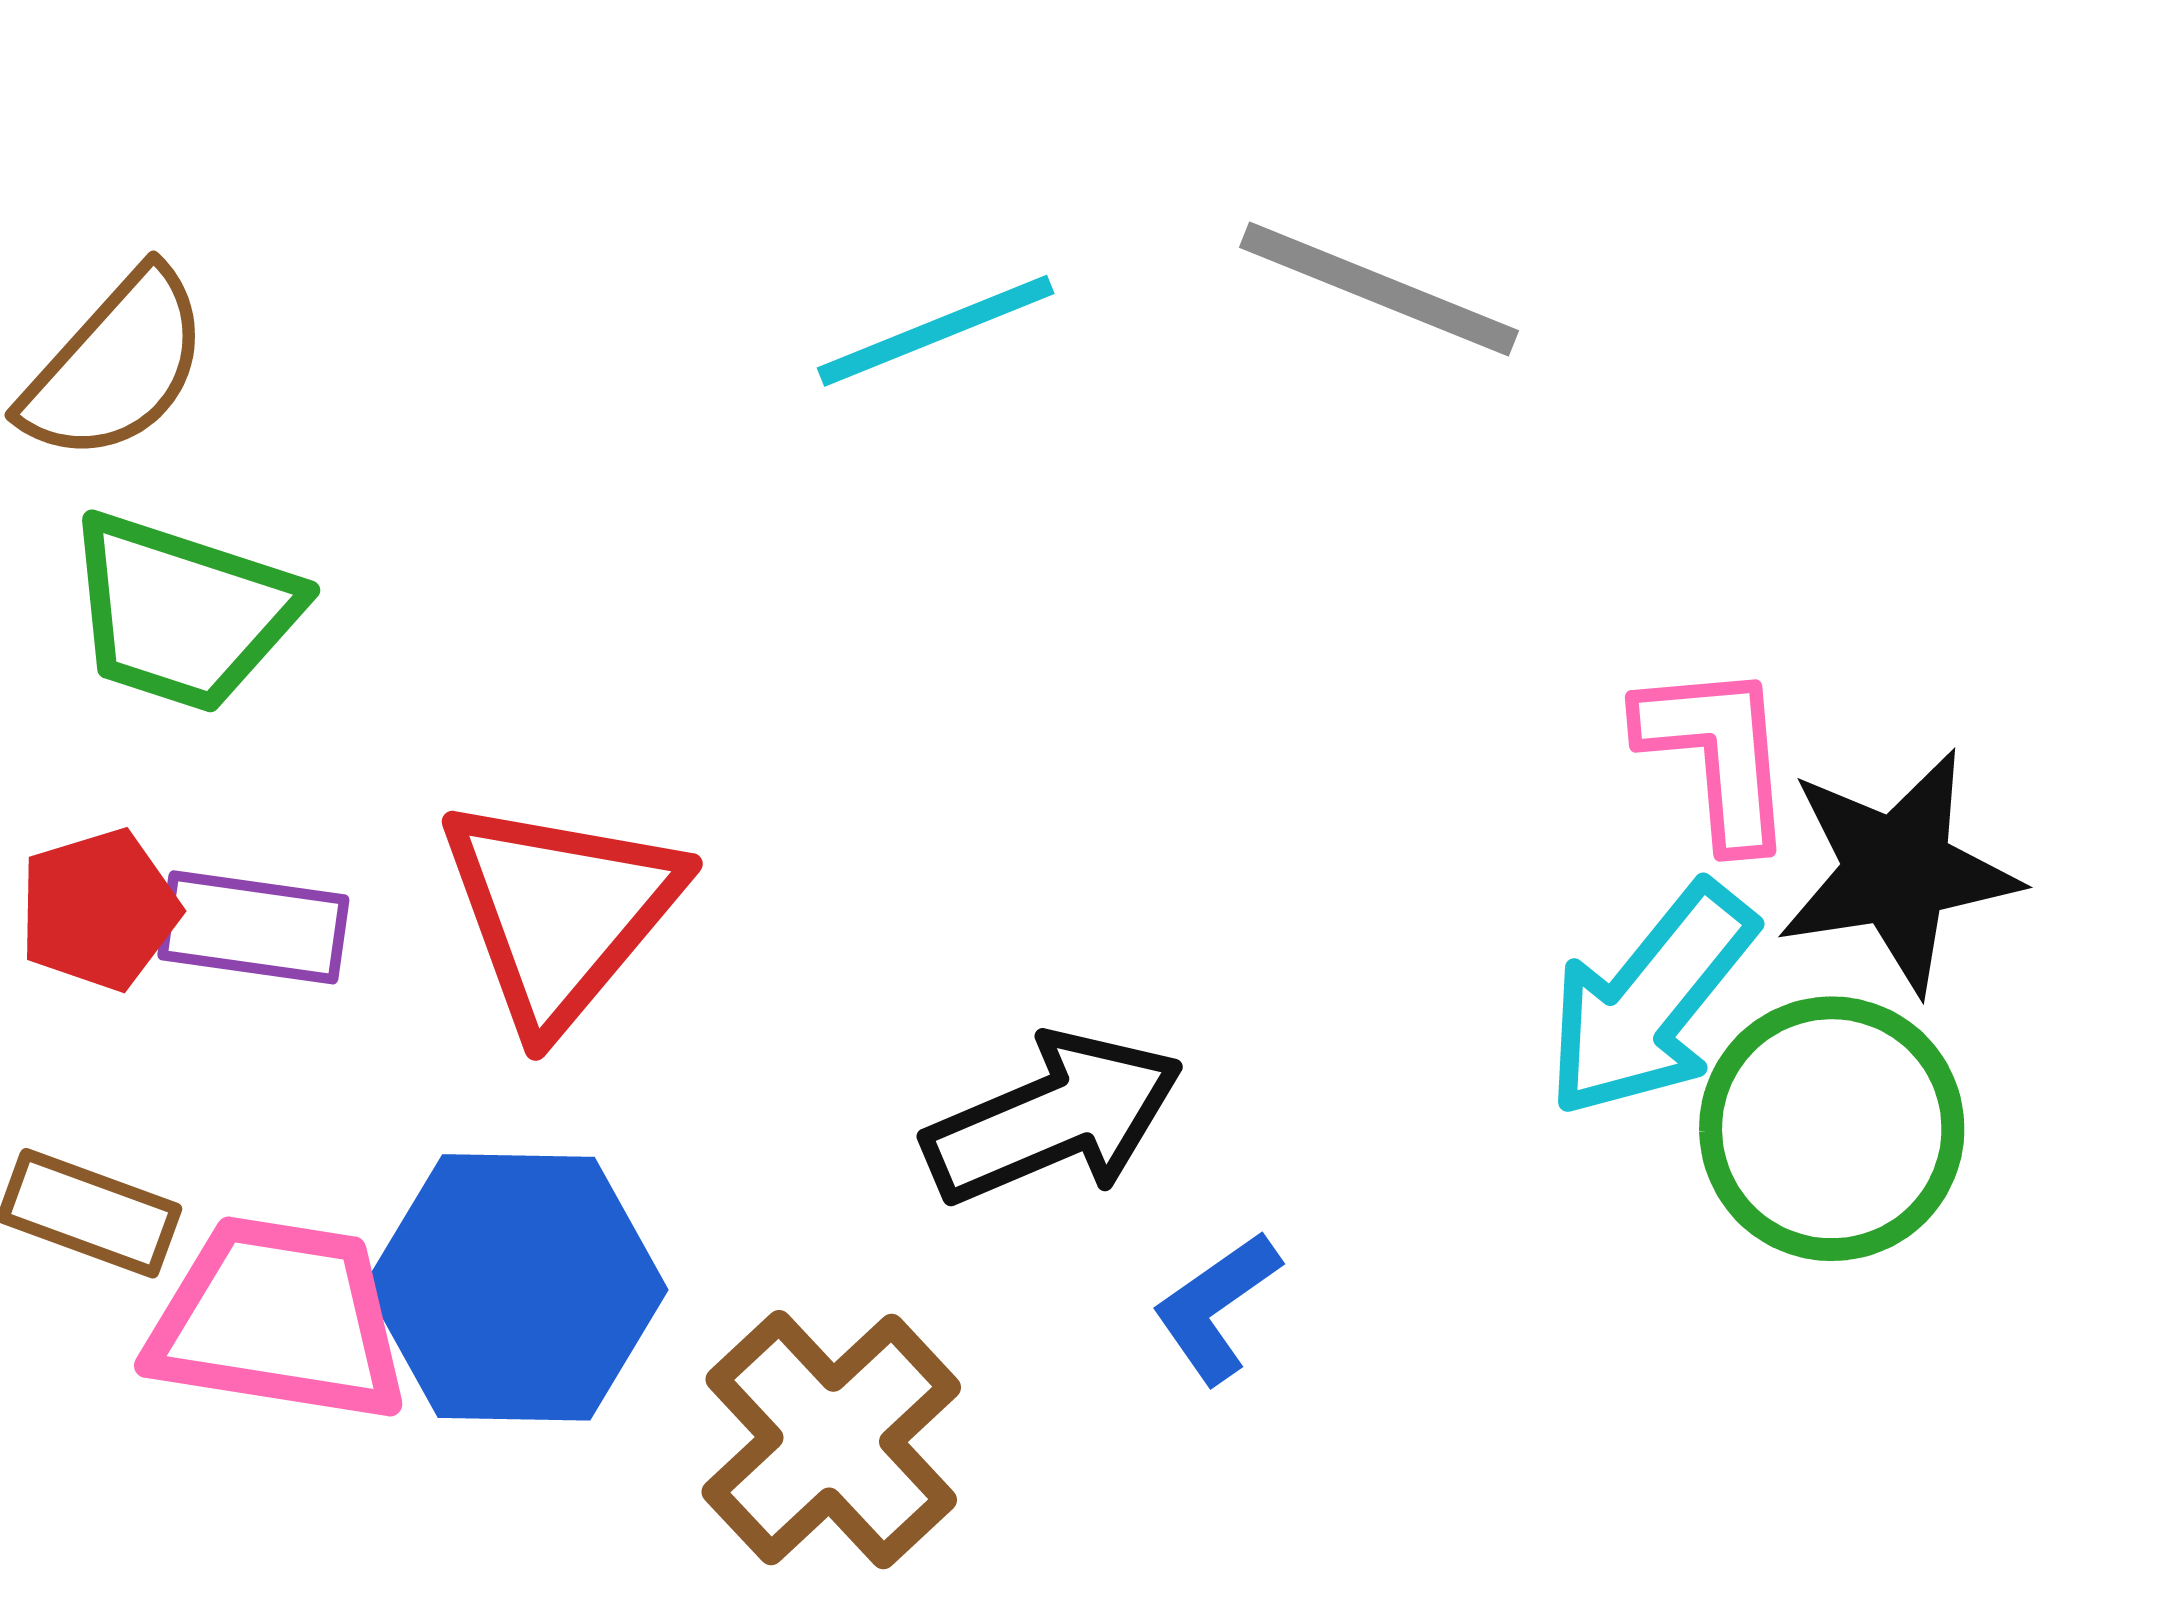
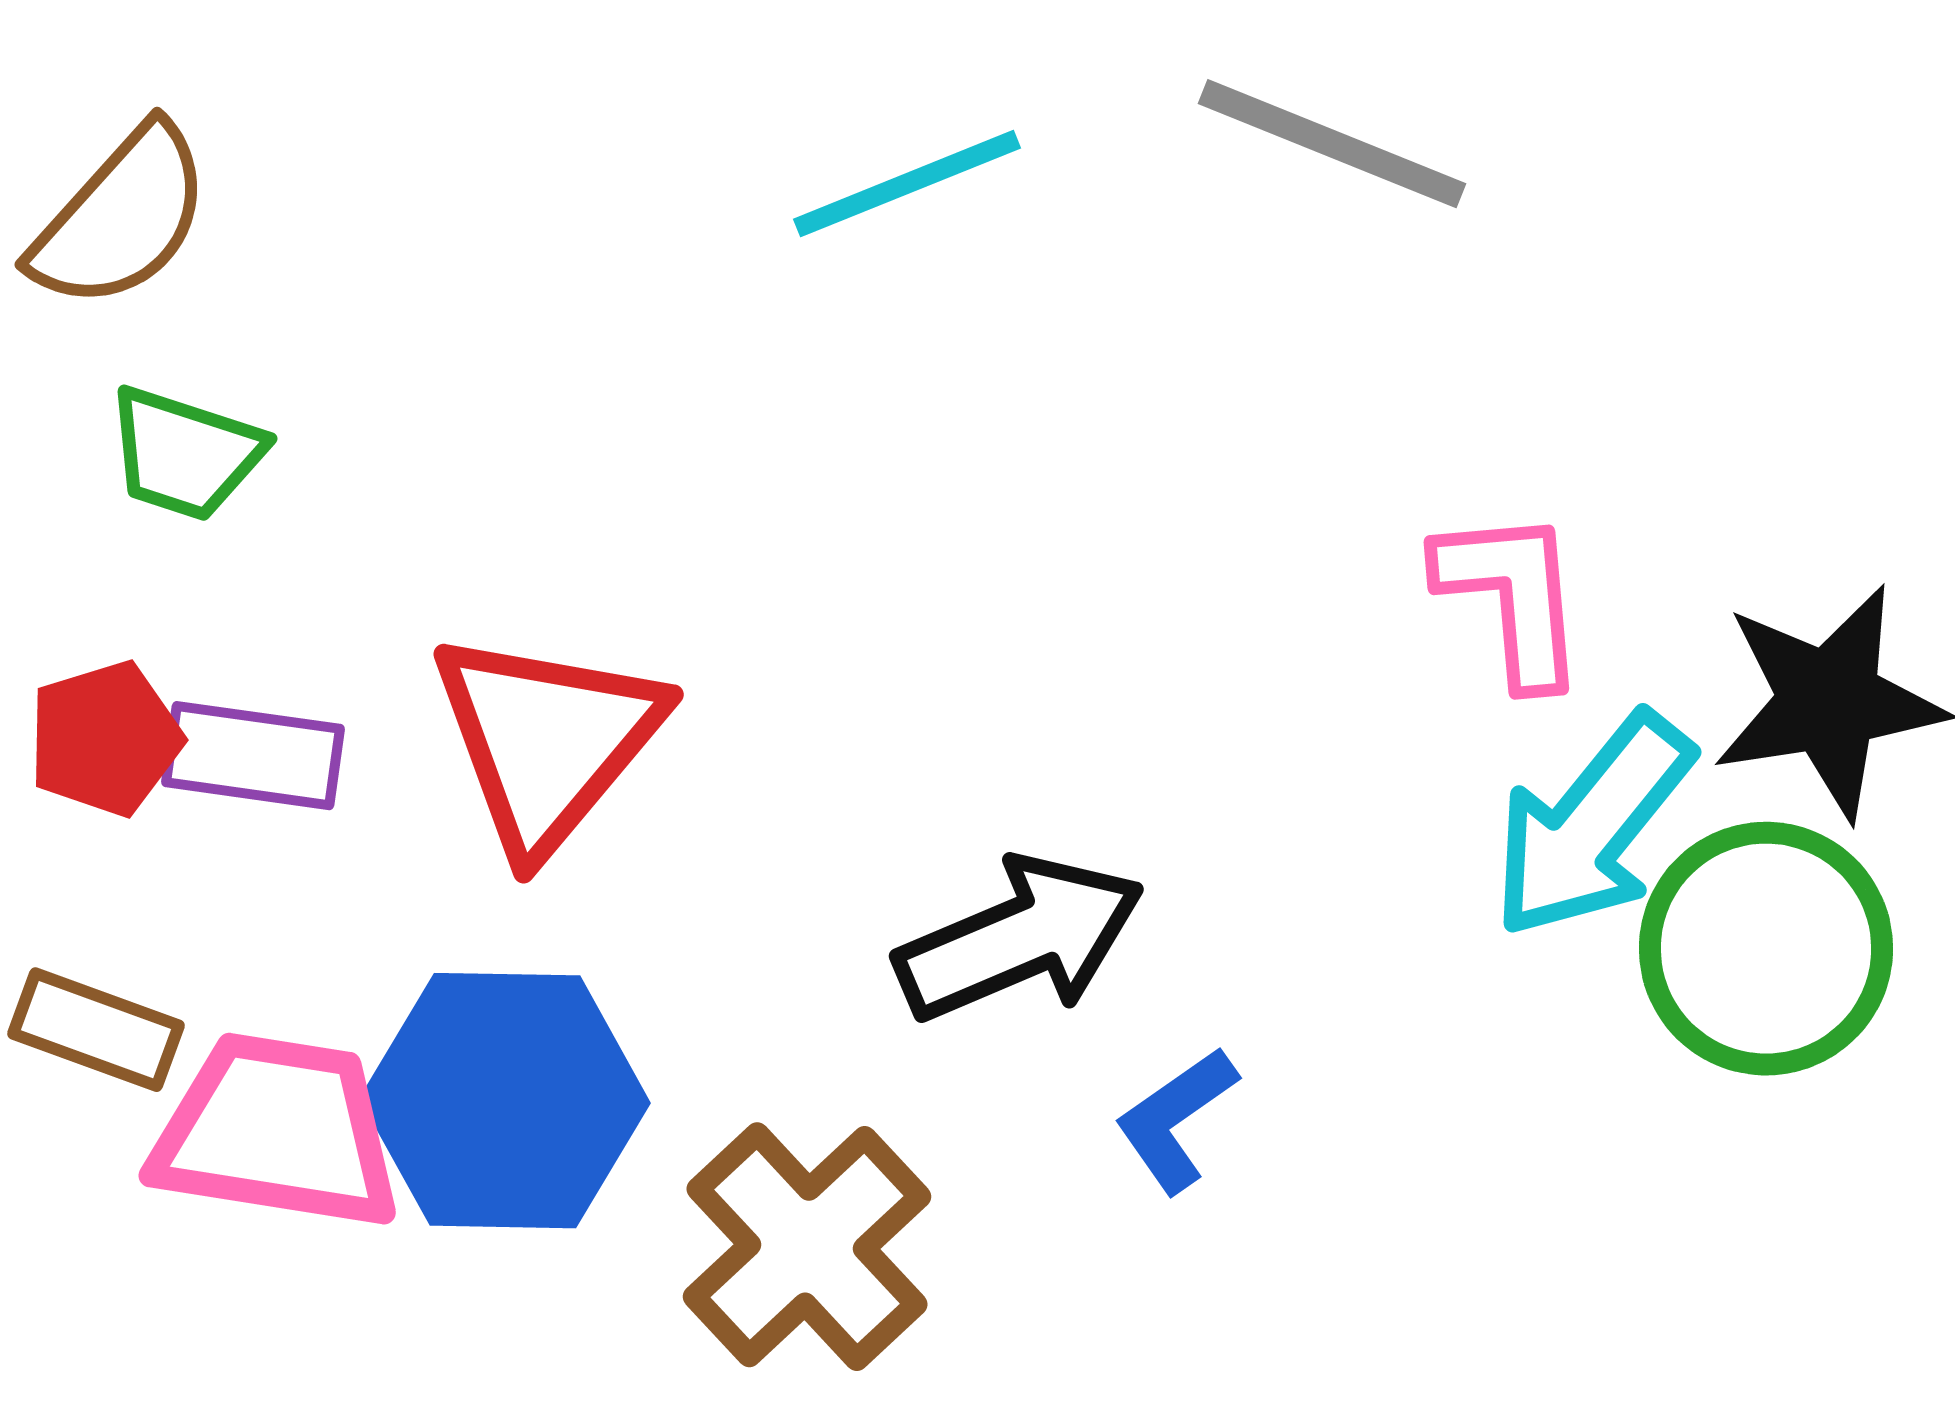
green trapezoid: (182, 612) -> (185, 454), size x0.7
pink L-shape: (1717, 754) -> (1512, 597), moved

